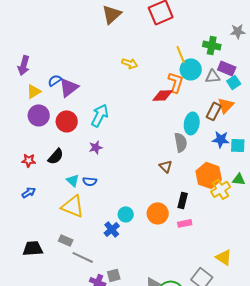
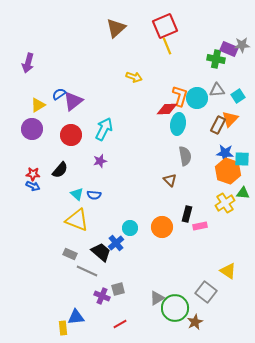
yellow line: (181, 54) -> (167, 46), moved
purple arrow: (24, 65) -> (28, 63), moved
purple rectangle: (227, 68) -> (229, 49), moved
cyan circle: (191, 69) -> (197, 98), moved
purple circle: (39, 115) -> (32, 129), moved
cyan ellipse: (192, 123) -> (178, 124), moved
orange hexagon: (209, 175) -> (228, 171), moved
blue arrow: (29, 192) -> (33, 186), moved, turned 56
pink rectangle: (185, 223) -> (200, 226), moved
black trapezoid: (33, 248) -> (101, 252), moved, turned 45

